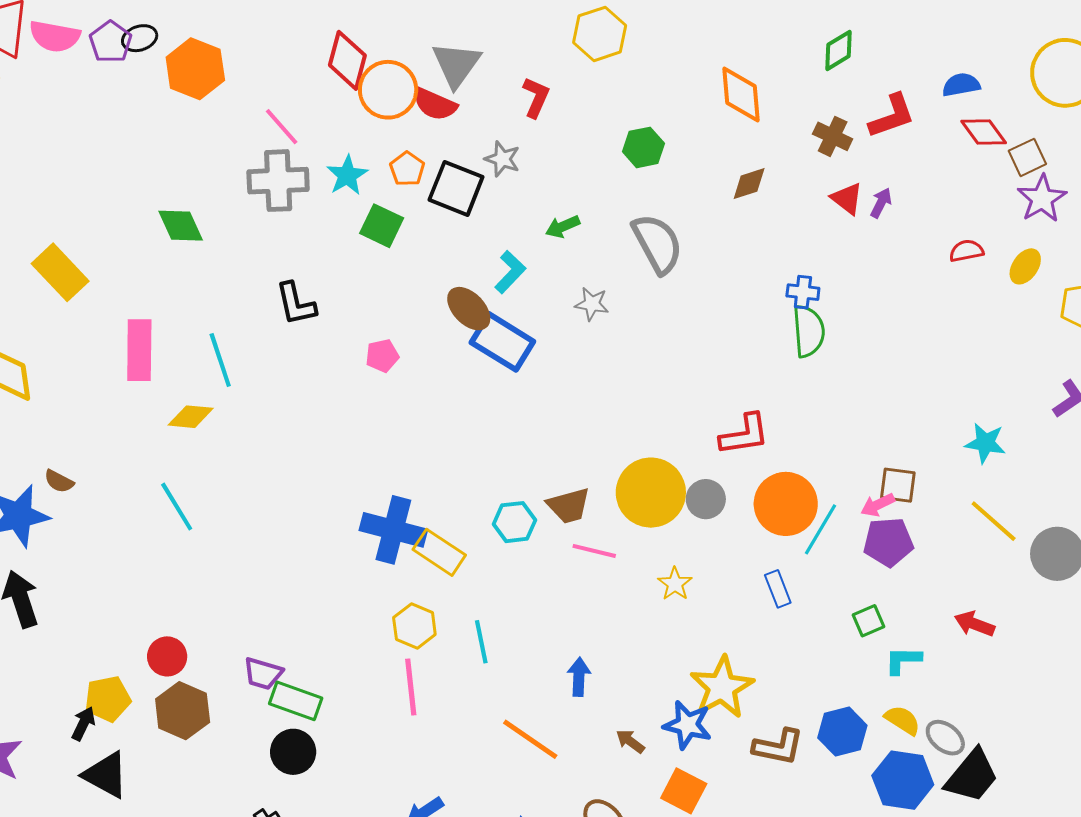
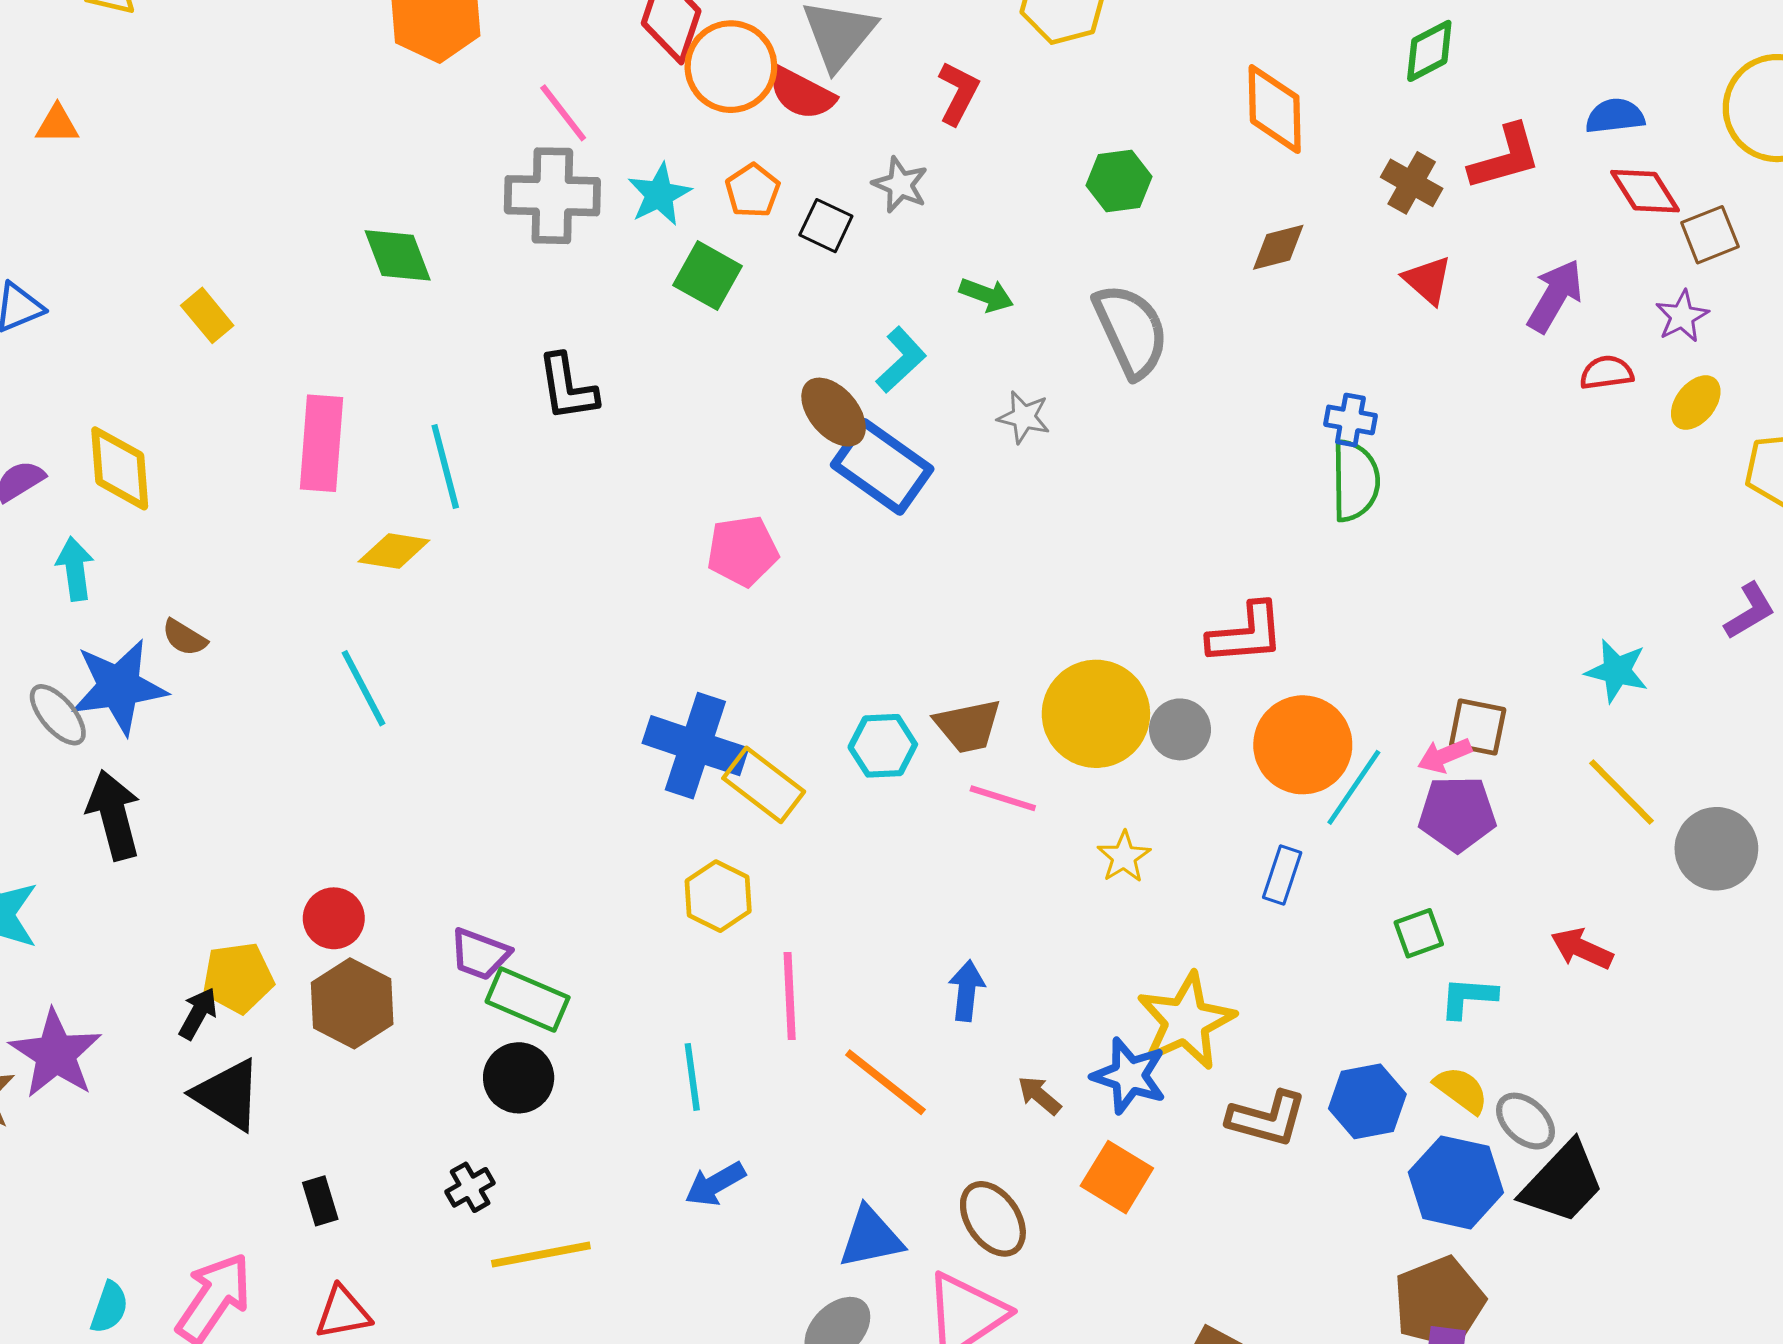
black square: (456, 188) -> (826, 226), size x0.6
purple star: (1042, 199) -> (1682, 316), moved, size x0.7
purple arrow: (881, 203) -> (1555, 296), moved, size x1.6
green arrow: (563, 227) -> (986, 295), turned -140
yellow rectangle: (60, 272) -> (207, 315), size x0.6
pink pentagon: (382, 356) -> (743, 551), moved, size x1.4
blue rectangle: (778, 589) -> (1282, 875), turned 36
cyan line: (481, 642) -> (692, 1077), moved
pink line: (411, 687) -> (790, 996), moved

